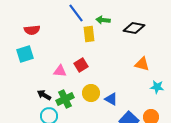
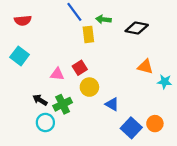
red semicircle: (32, 30) -> (23, 20), moved
cyan square: (25, 54) -> (20, 56), turned -36
cyan star: (157, 87) -> (165, 82), moved
yellow circle: (91, 93) -> (89, 87), moved

